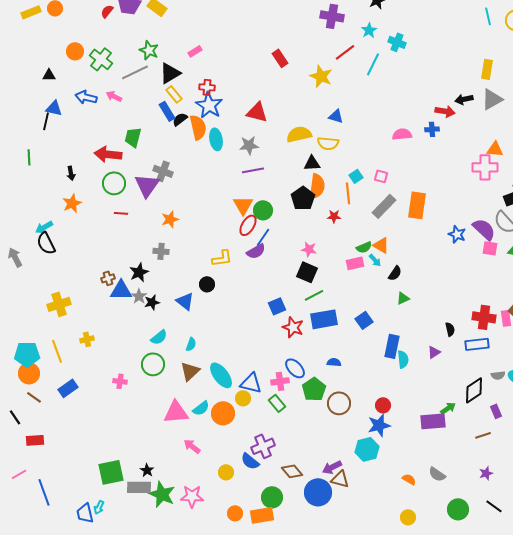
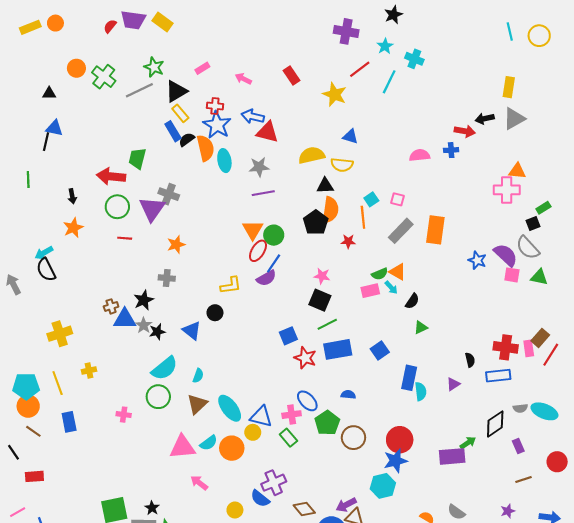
pink arrow: (114, 96) -> (243, 79), moved
blue arrow: (86, 97) -> (253, 116), moved
cyan semicircle: (159, 337) -> (165, 368), size x1.5
blue rectangle: (68, 388) -> (69, 422), turned -66
red circle: (383, 405) -> (400, 440), size x1.6
brown line: (483, 435) -> (523, 480), moved

